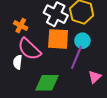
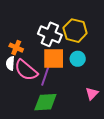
purple line: (76, 57) -> (46, 74), moved
white semicircle: (18, 62) -> (10, 63), moved

